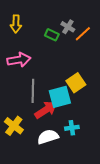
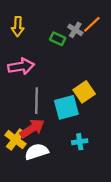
orange line: (83, 34) -> (92, 24), moved
red arrow: (46, 110) -> (32, 128), moved
white semicircle: (48, 137) -> (37, 152), moved

